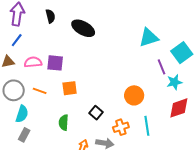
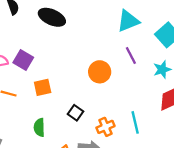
purple square: (55, 63) -> (23, 60), turned 30
purple line: (161, 67) -> (131, 56), moved
orange circle: (134, 95) -> (100, 72), moved

